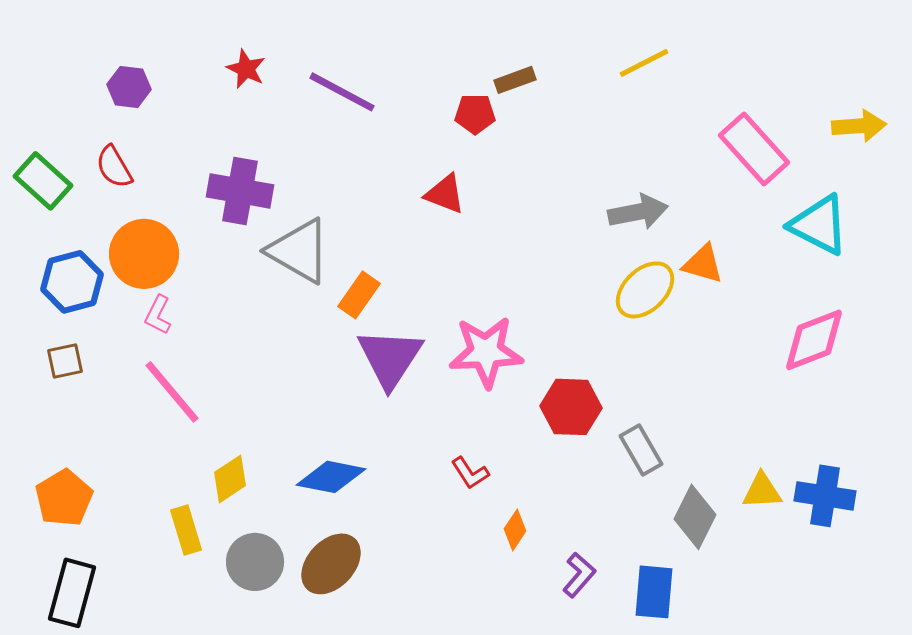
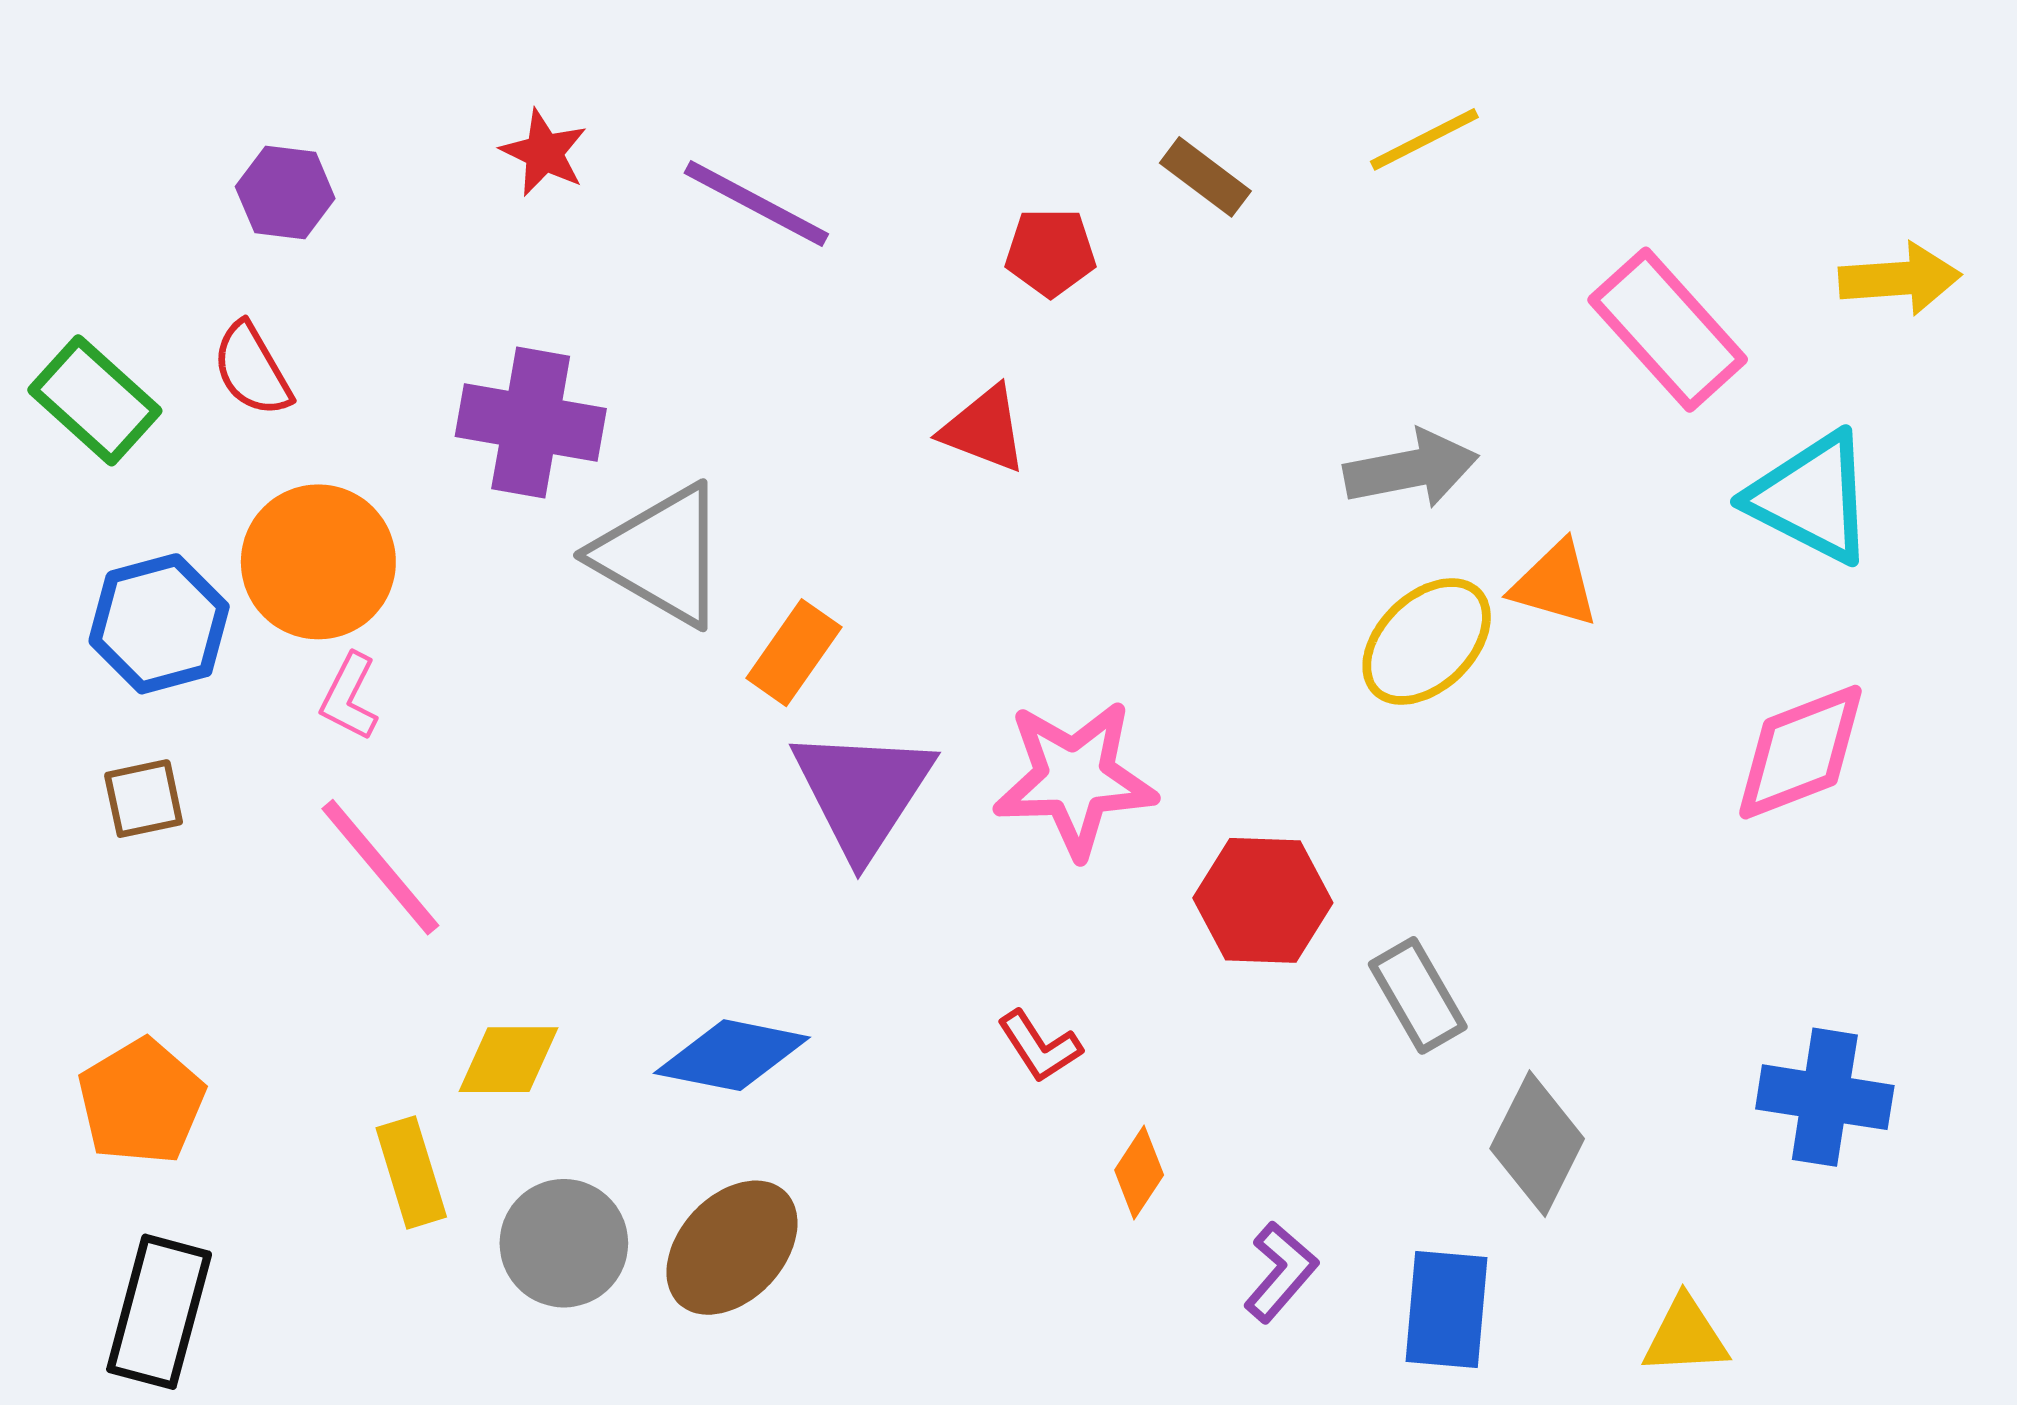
brown rectangle: (515, 80) -> (1205, 177), moved, turned 57
yellow diamond: (230, 479) -> (509, 1060), turned 33
yellow triangle: (762, 491) -> (1685, 1336), moved

